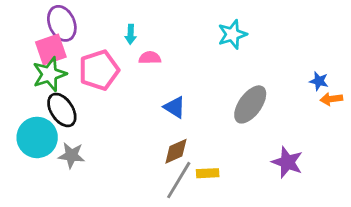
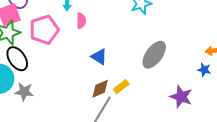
pink semicircle: (150, 58) -> (81, 21), turned 91
blue star: (319, 81) -> (204, 70), moved
yellow rectangle: (208, 173) -> (121, 87), moved, turned -35

